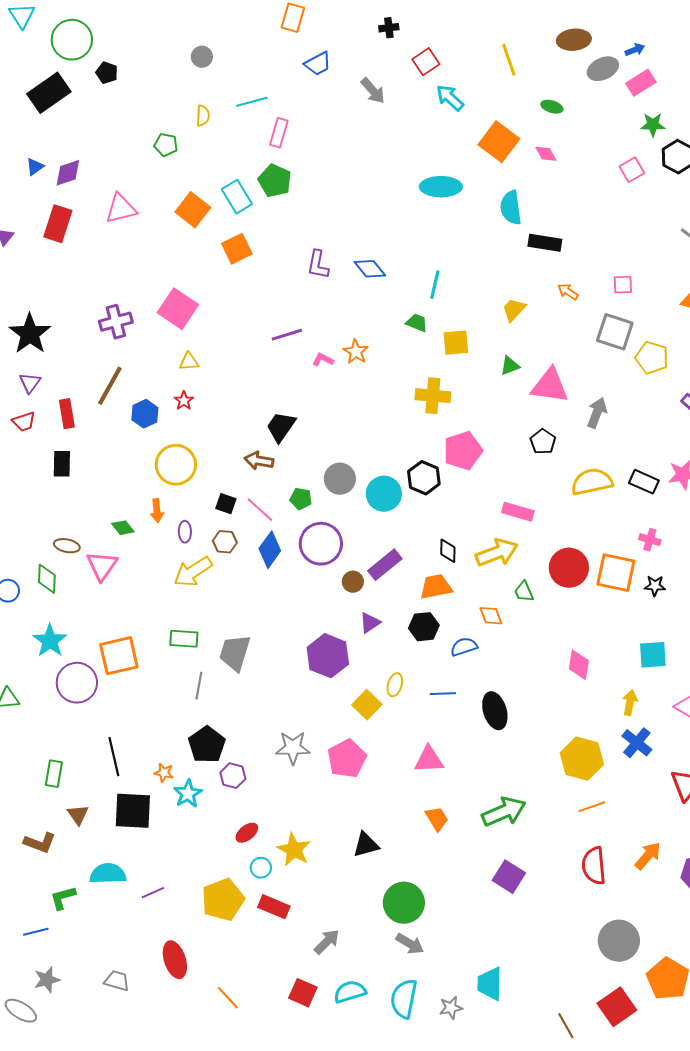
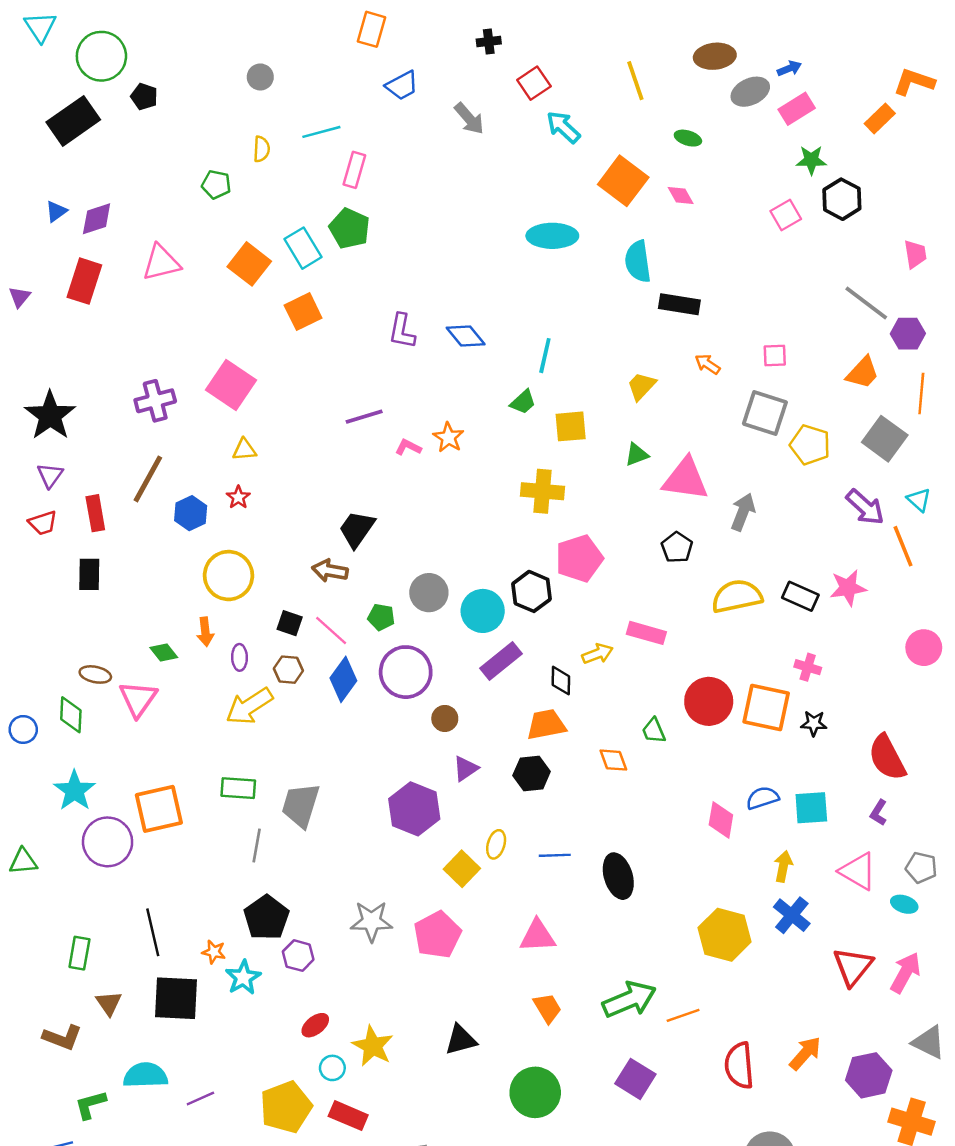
green trapezoid: (417, 323) -> (523, 402), turned 115
yellow arrow: (497, 553) -> (598, 654), moved, size x0.6
purple rectangle: (385, 565) -> (501, 661), moved
blue semicircle: (464, 647) -> (762, 798), moved
orange line: (592, 807) -> (683, 1015), moved
green circle: (404, 903) -> (535, 1092), moved

